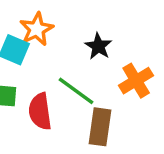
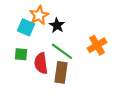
black star: (98, 46) -> (57, 25), moved
brown rectangle: (100, 127) -> (61, 72), moved

